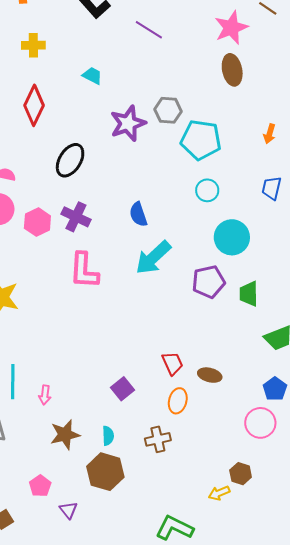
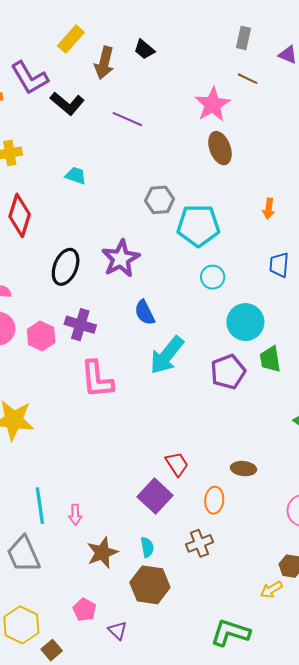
purple star: (128, 123) -> (121, 259), moved
green trapezoid: (249, 294) -> (270, 359), moved
red trapezoid: (172, 363) -> (177, 464), moved
purple square: (122, 389) -> (155, 496), size x1.4

